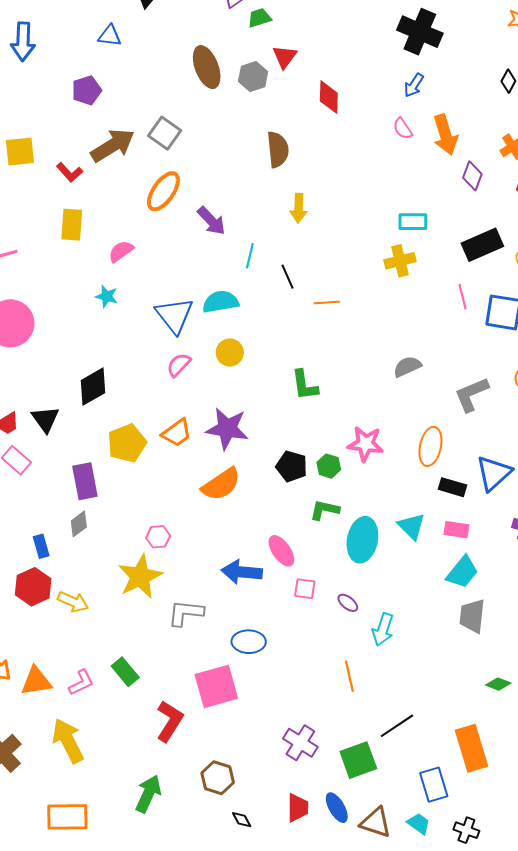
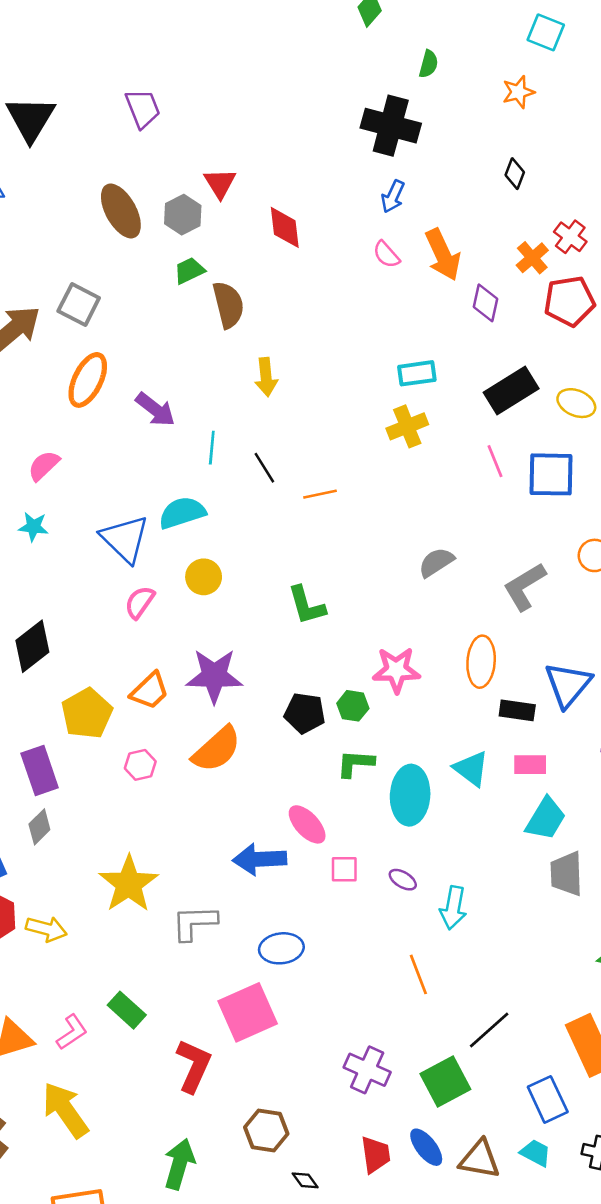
green trapezoid: (259, 18) -> (189, 271), moved
pink hexagon: (158, 537) -> (140, 765), moved

